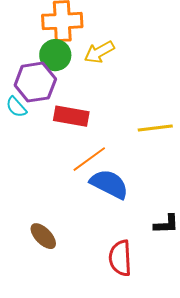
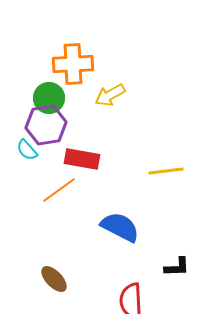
green circle: (55, 55) -> (49, 98), moved
orange line: (89, 159) -> (59, 190), moved

